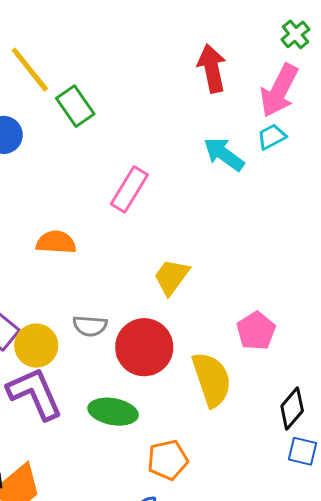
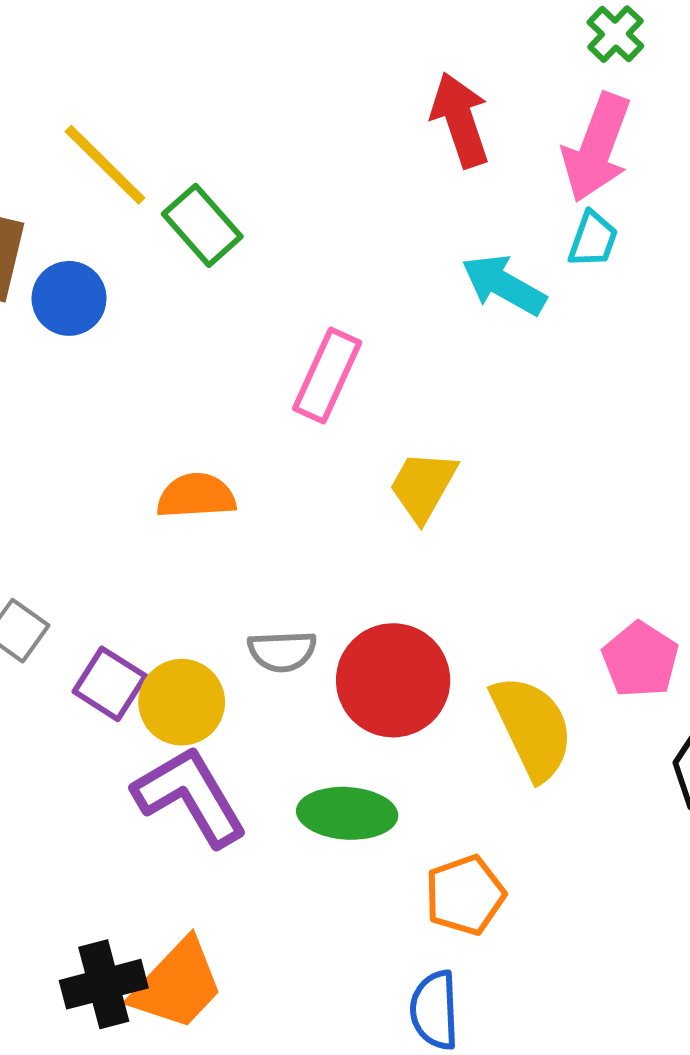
cyan trapezoid: (272, 137) -> (593, 239), turned 144
yellow trapezoid: (171, 277) -> (423, 486), moved
pink pentagon: (256, 331) -> (640, 660), moved

